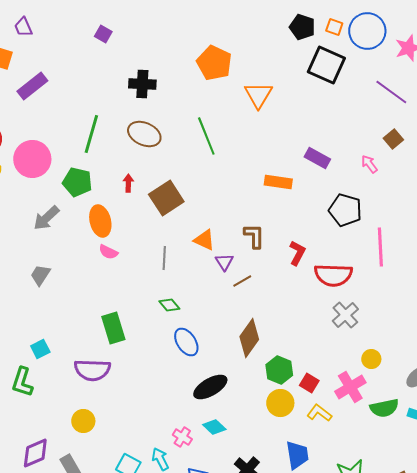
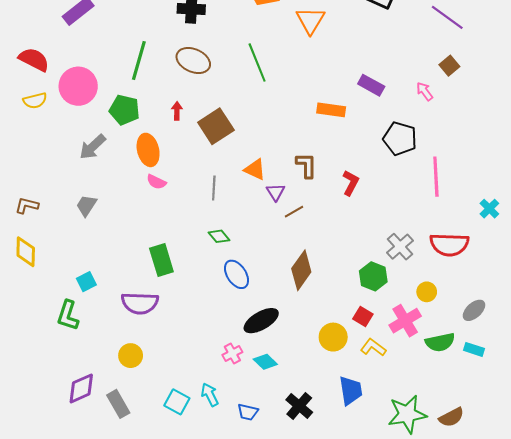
red semicircle: (333, 275) -> (449, 245), moved
green hexagon: (279, 370) -> (373, 276), moved
pink cross: (182, 437) -> (232, 354), moved, turned 30

